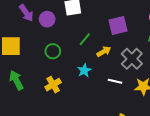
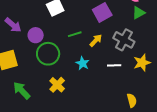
purple circle: (47, 19) -> (36, 35), moved
green line: (85, 39) -> (75, 34), turned 48
green circle: (53, 51) -> (48, 54), size x1.5

